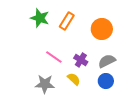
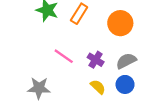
yellow semicircle: (74, 79) -> (98, 87), moved
gray star: (45, 84) -> (39, 88), moved

